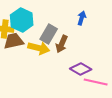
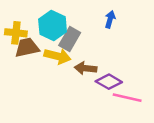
cyan hexagon: (22, 20) -> (53, 26), moved
brown arrow: (62, 44) -> (86, 68), moved, turned 72

